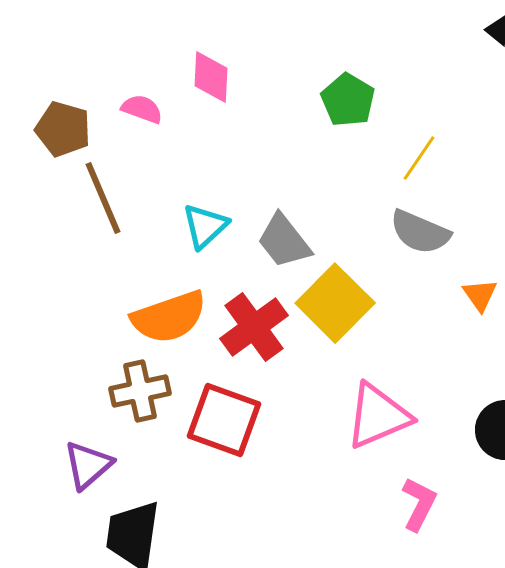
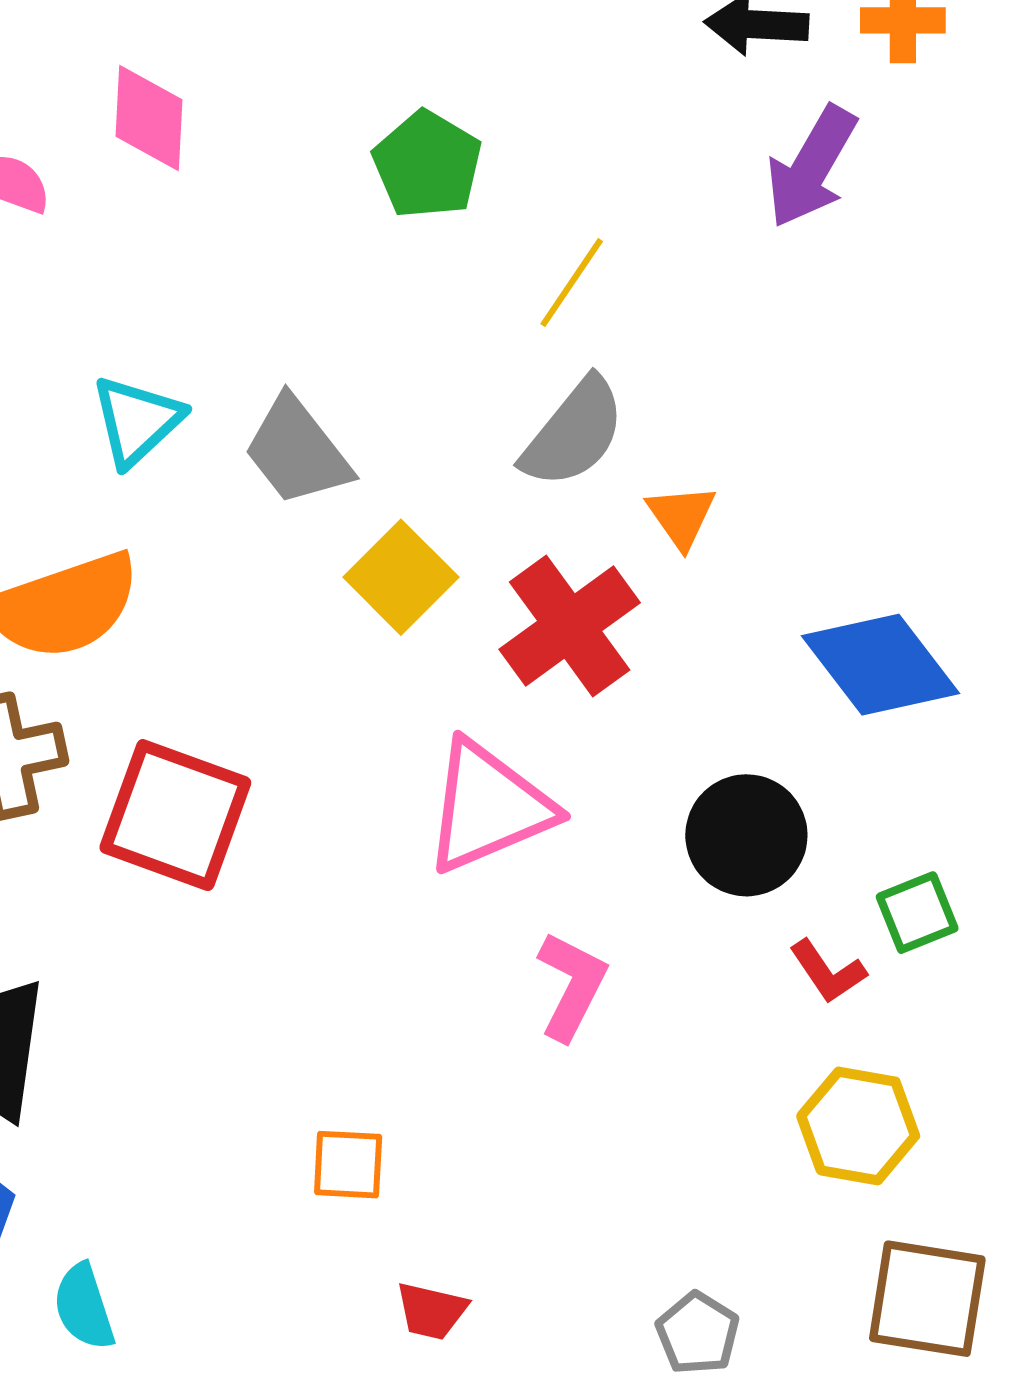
gray semicircle: (420, 232) -> (574, 433), turned -74
orange triangle: (480, 295) -> (681, 516), moved
yellow square: (335, 303) -> (401, 577), size x0.7
red cross: (254, 327) -> (570, 626), moved

